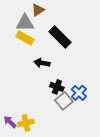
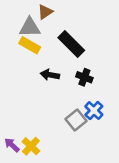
black cross: (57, 87) -> (84, 77), moved
yellow cross: (26, 123) -> (31, 146), turned -35

